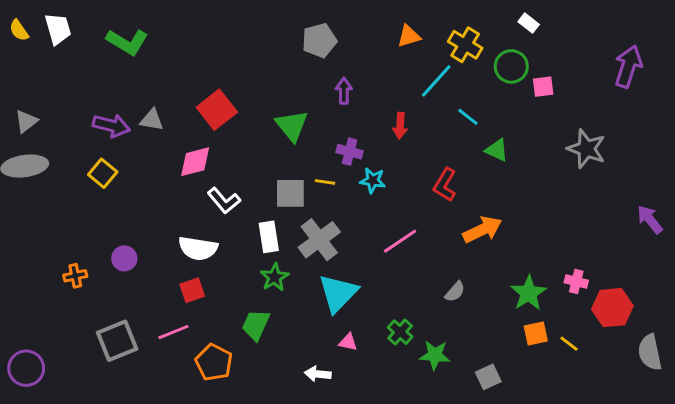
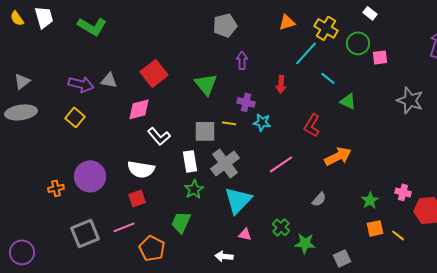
purple circle: (124, 258) -> (90, 176), size x1.8
green star: (529, 293) -> (370, 200), size x0.7

